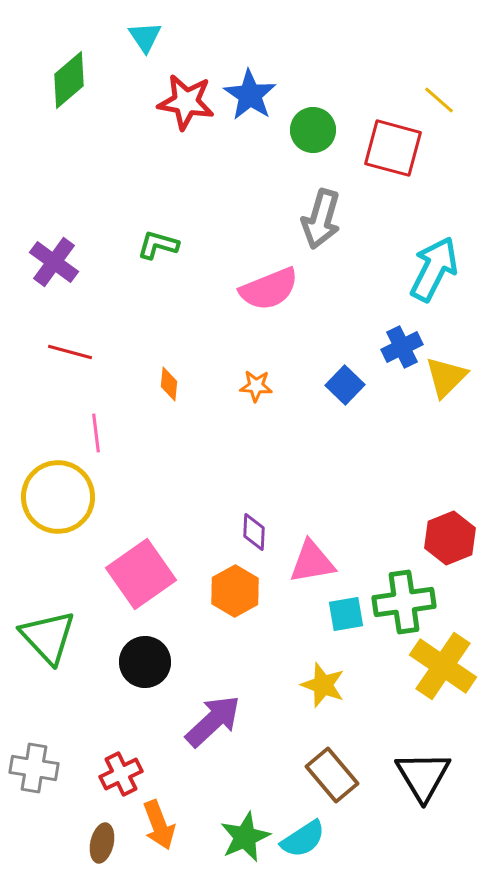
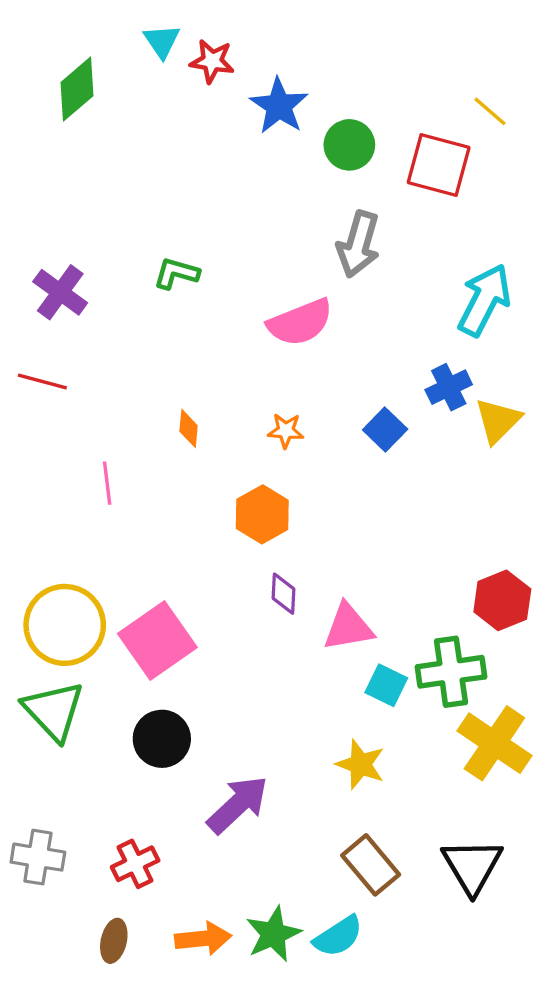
red star: (186, 102) -> (212, 61), moved, size x0.7
red line: (70, 352) -> (42, 382), moved
yellow circle: (58, 497) -> (65, 625), moved
orange hexagon: (235, 591) -> (262, 514), moved
cyan square: (346, 614) -> (386, 685), turned 36
orange arrow: (159, 825) -> (203, 939), moved, turned -75

